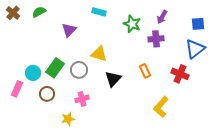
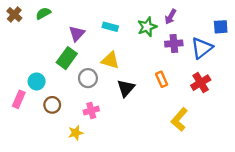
cyan rectangle: (99, 12) -> (110, 27), moved
purple arrow: (162, 17) -> (171, 17), moved
green star: (132, 24) -> (147, 27), turned 30
blue triangle: (195, 49) -> (202, 48), moved
green rectangle: (55, 68) -> (67, 58), moved
red cross: (180, 74) -> (201, 83), turned 36

